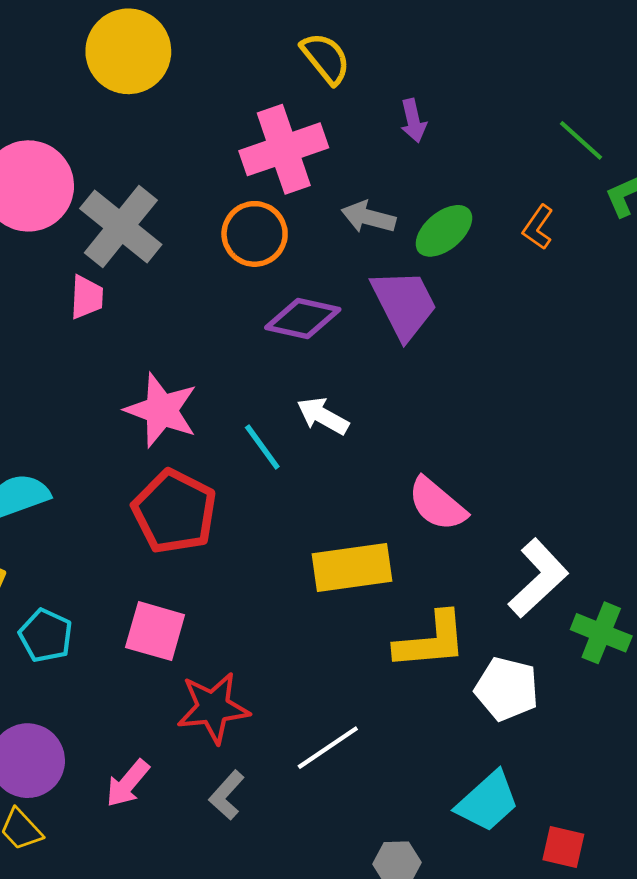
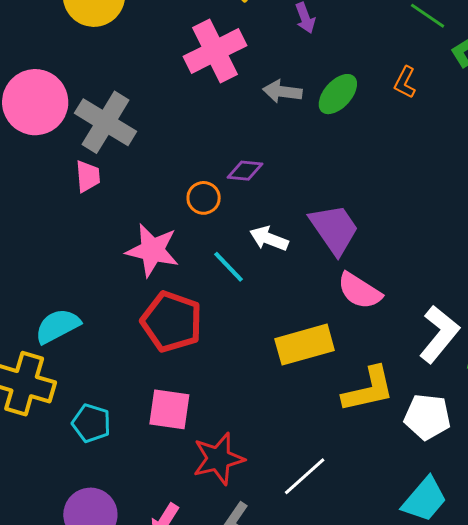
orange circle: (255, 234) -> (204, 198), moved, size x0.7
purple trapezoid: (404, 304) -> (334, 229), moved
purple diamond: (303, 318) -> (245, 171), size x0.7

